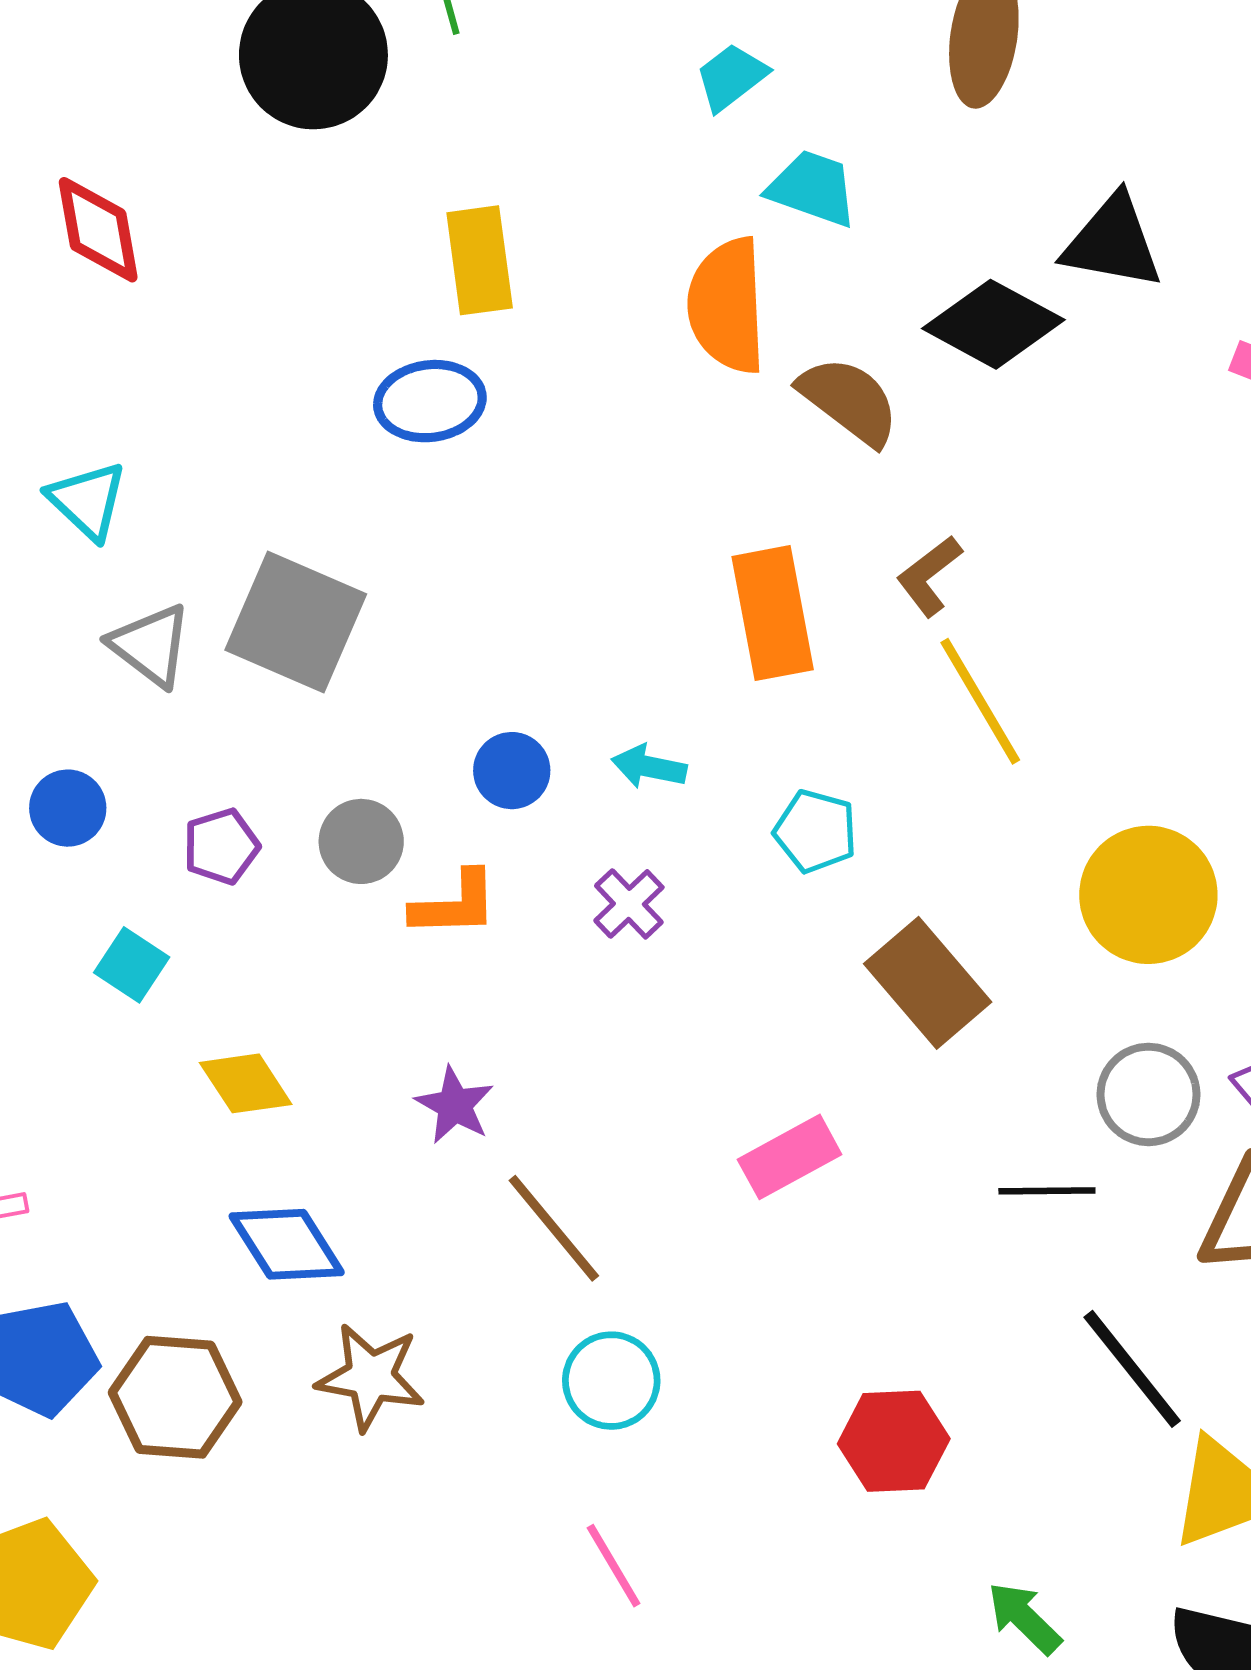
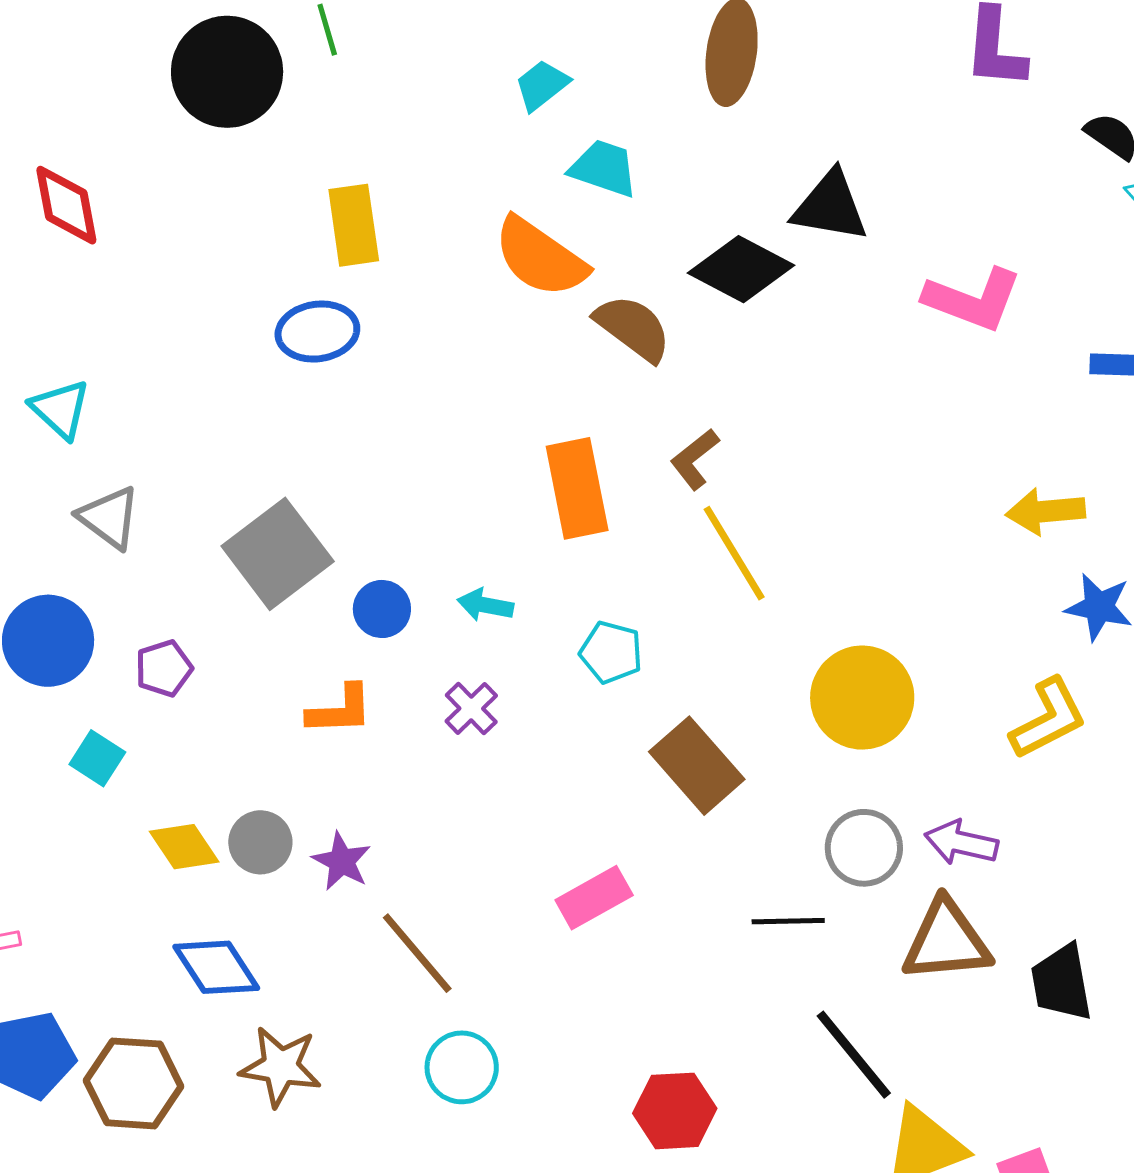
orange semicircle: (727, 306) -> (540, 257), turned -52
gray square: (296, 622) -> (278, 554), moved, turned 30
blue circle: (68, 808) -> (48, 641), size x1.6
gray circle: (361, 841) -> (260, 842), moved

